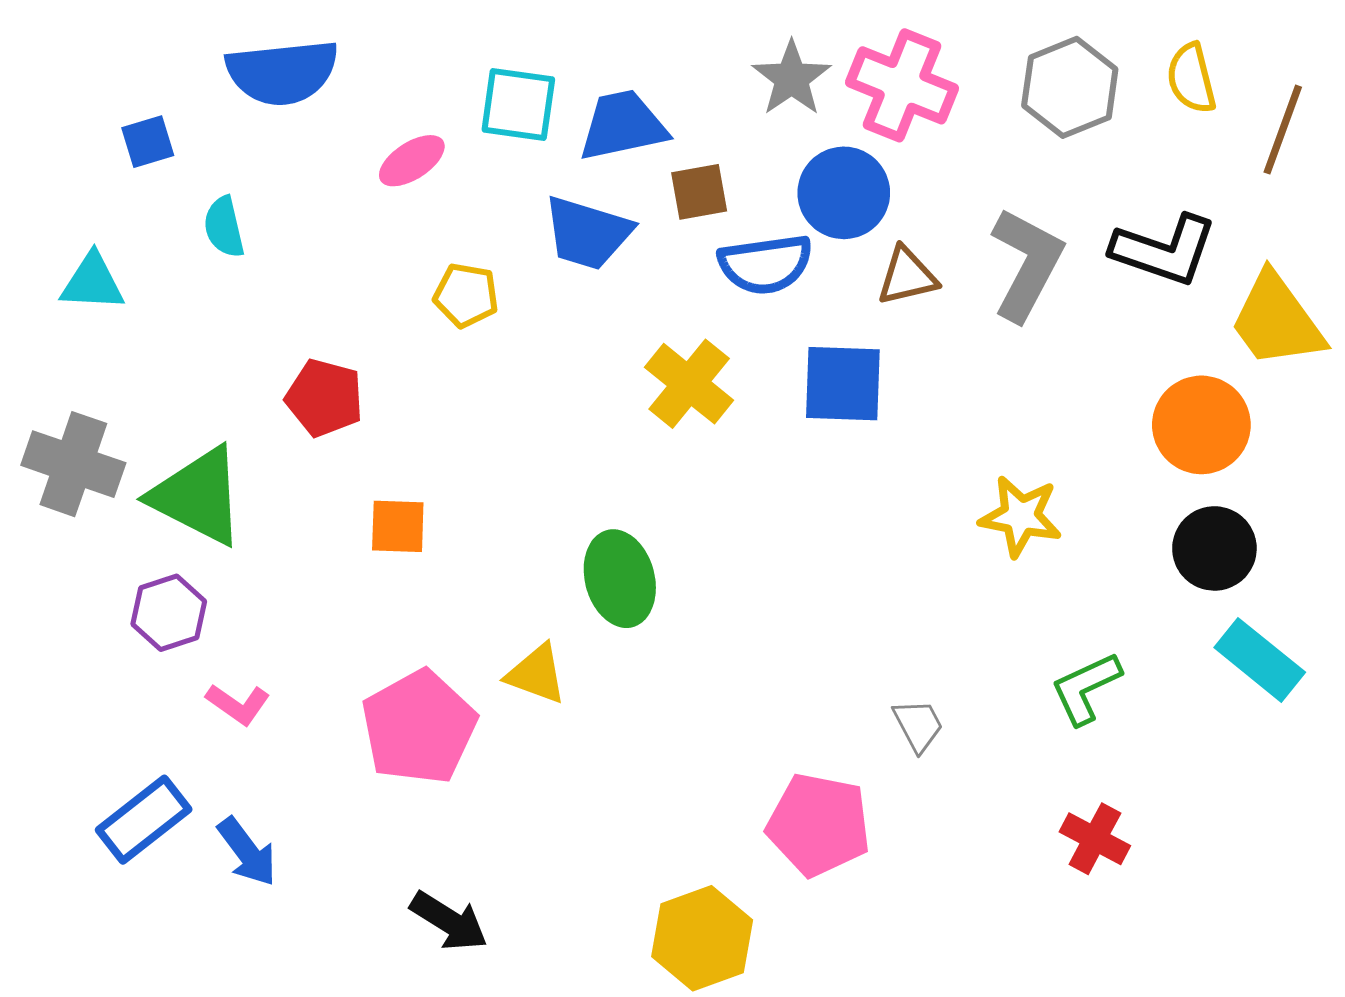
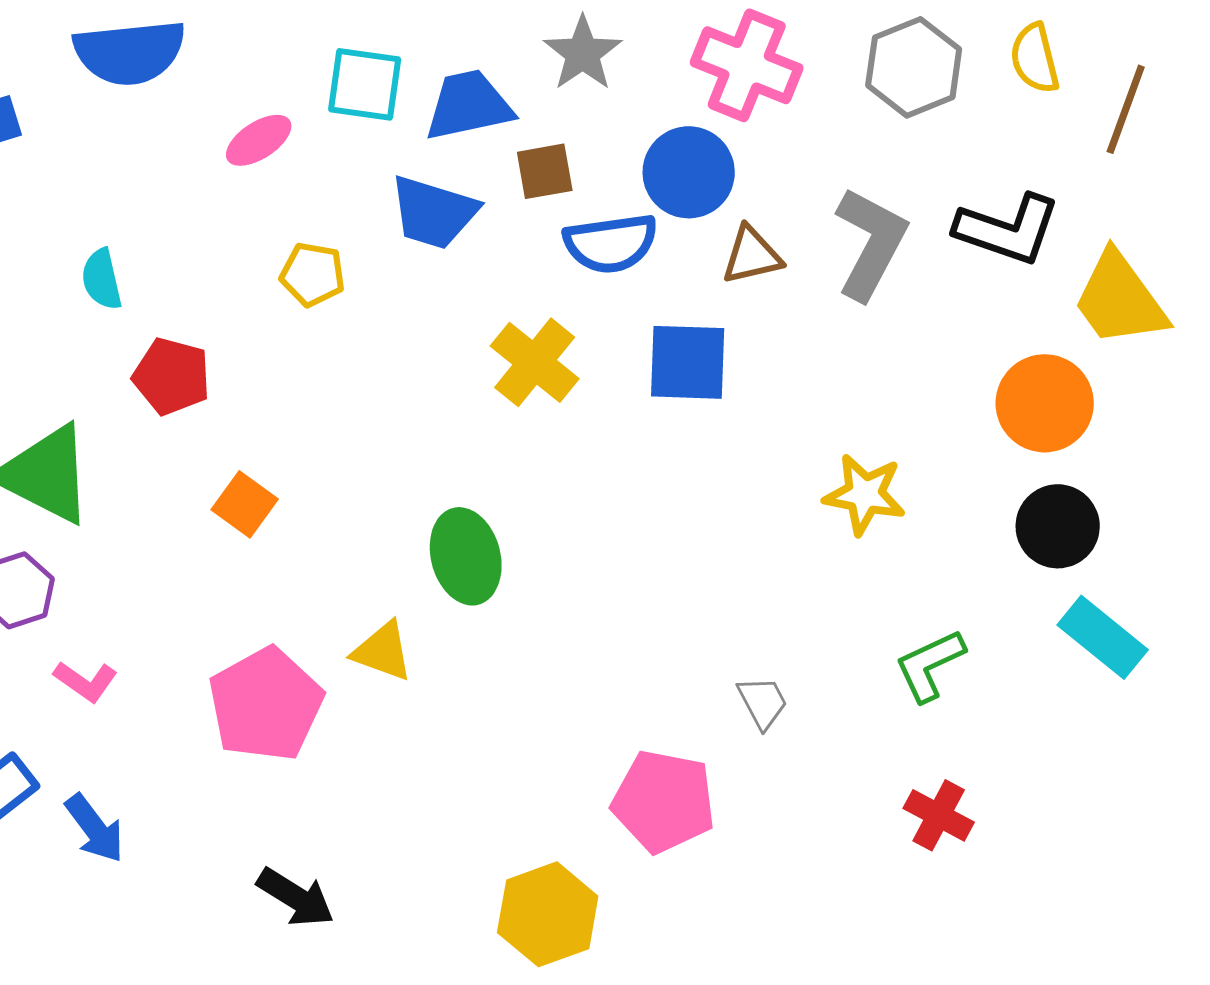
gray star: (792, 78) -> (583, 53), moved
cyan semicircle: (224, 227) -> (102, 279), moved
orange square: (398, 526) -> (245, 504), turned 34

